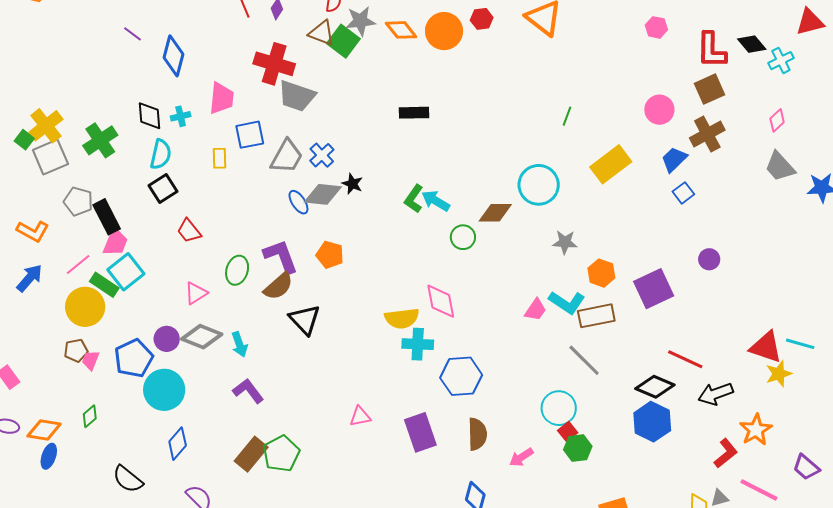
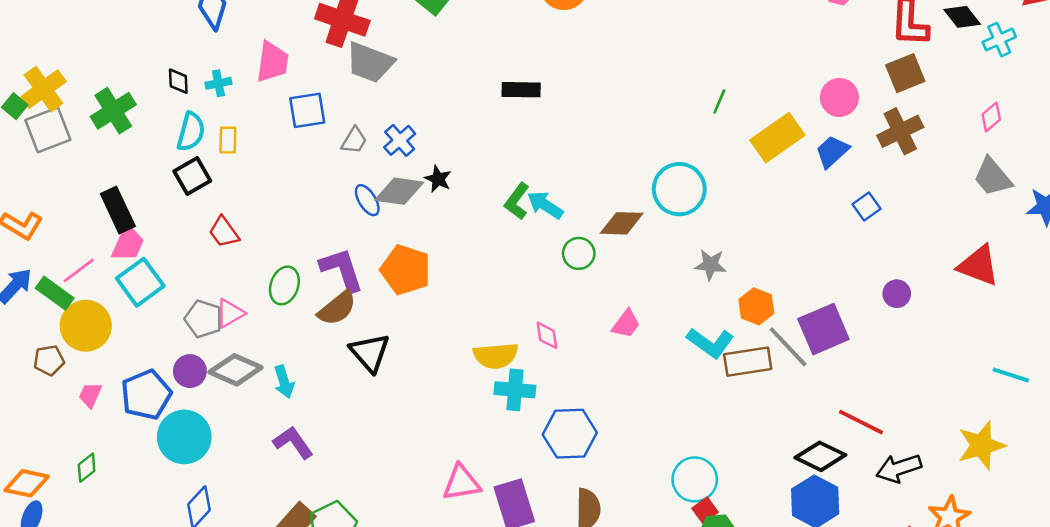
black diamond: (150, 116) -> (178, 81), size x0.7
gray trapezoid: (287, 157) -> (354, 140), size x0.6
yellow rectangle: (220, 158) -> (228, 140), moved
blue trapezoid: (674, 159) -> (832, 152), moved
yellow rectangle: (611, 164) -> (777, 138), moved
gray pentagon: (78, 201) -> (203, 319), moved
orange pentagon: (330, 255) -> (405, 270), size x1.4
green rectangle: (104, 285) -> (55, 293), moved
pink diamond: (441, 301) -> (547, 335), size x0.6
pink trapezoid: (536, 310) -> (626, 324), moved
cyan line: (800, 344) -> (1011, 375), moved
red triangle: (766, 347) -> (979, 266), moved
brown pentagon: (76, 350) -> (49, 360), moved
gray line: (584, 360) -> (788, 347), moved
yellow star: (779, 374) -> (981, 445), size x1.4
pink triangle: (360, 416) -> (461, 483), moved, size x1.4

